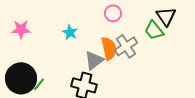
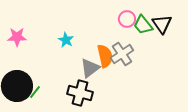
pink circle: (113, 13) -> (127, 19), moved
green trapezoid: (154, 30) -> (143, 25), moved

